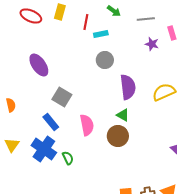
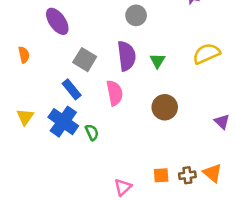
purple semicircle: (128, 87) -> (127, 56), moved
orange semicircle: (11, 105) -> (24, 55), moved
green triangle: (123, 115) -> (158, 61), moved, turned 32
brown circle: (118, 136) -> (165, 107), moved

